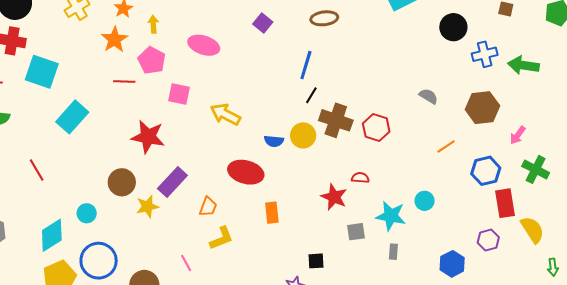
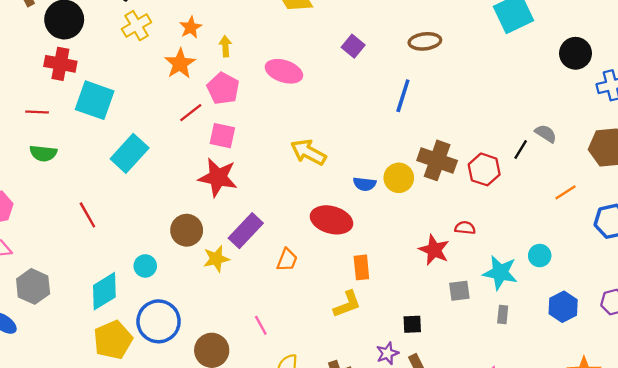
red line: (124, 81) -> (191, 113), turned -40
pink square: (179, 94) -> (222, 136), moved
black line: (311, 95) -> (521, 149), moved
yellow L-shape: (221, 238) -> (347, 304), moved
blue hexagon: (452, 264) -> (563, 307), moved

